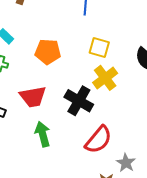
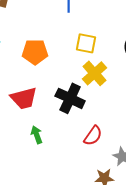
green arrow: (43, 134) -> (37, 135), size x0.7
red semicircle: (98, 140) -> (93, 136), size x0.7

